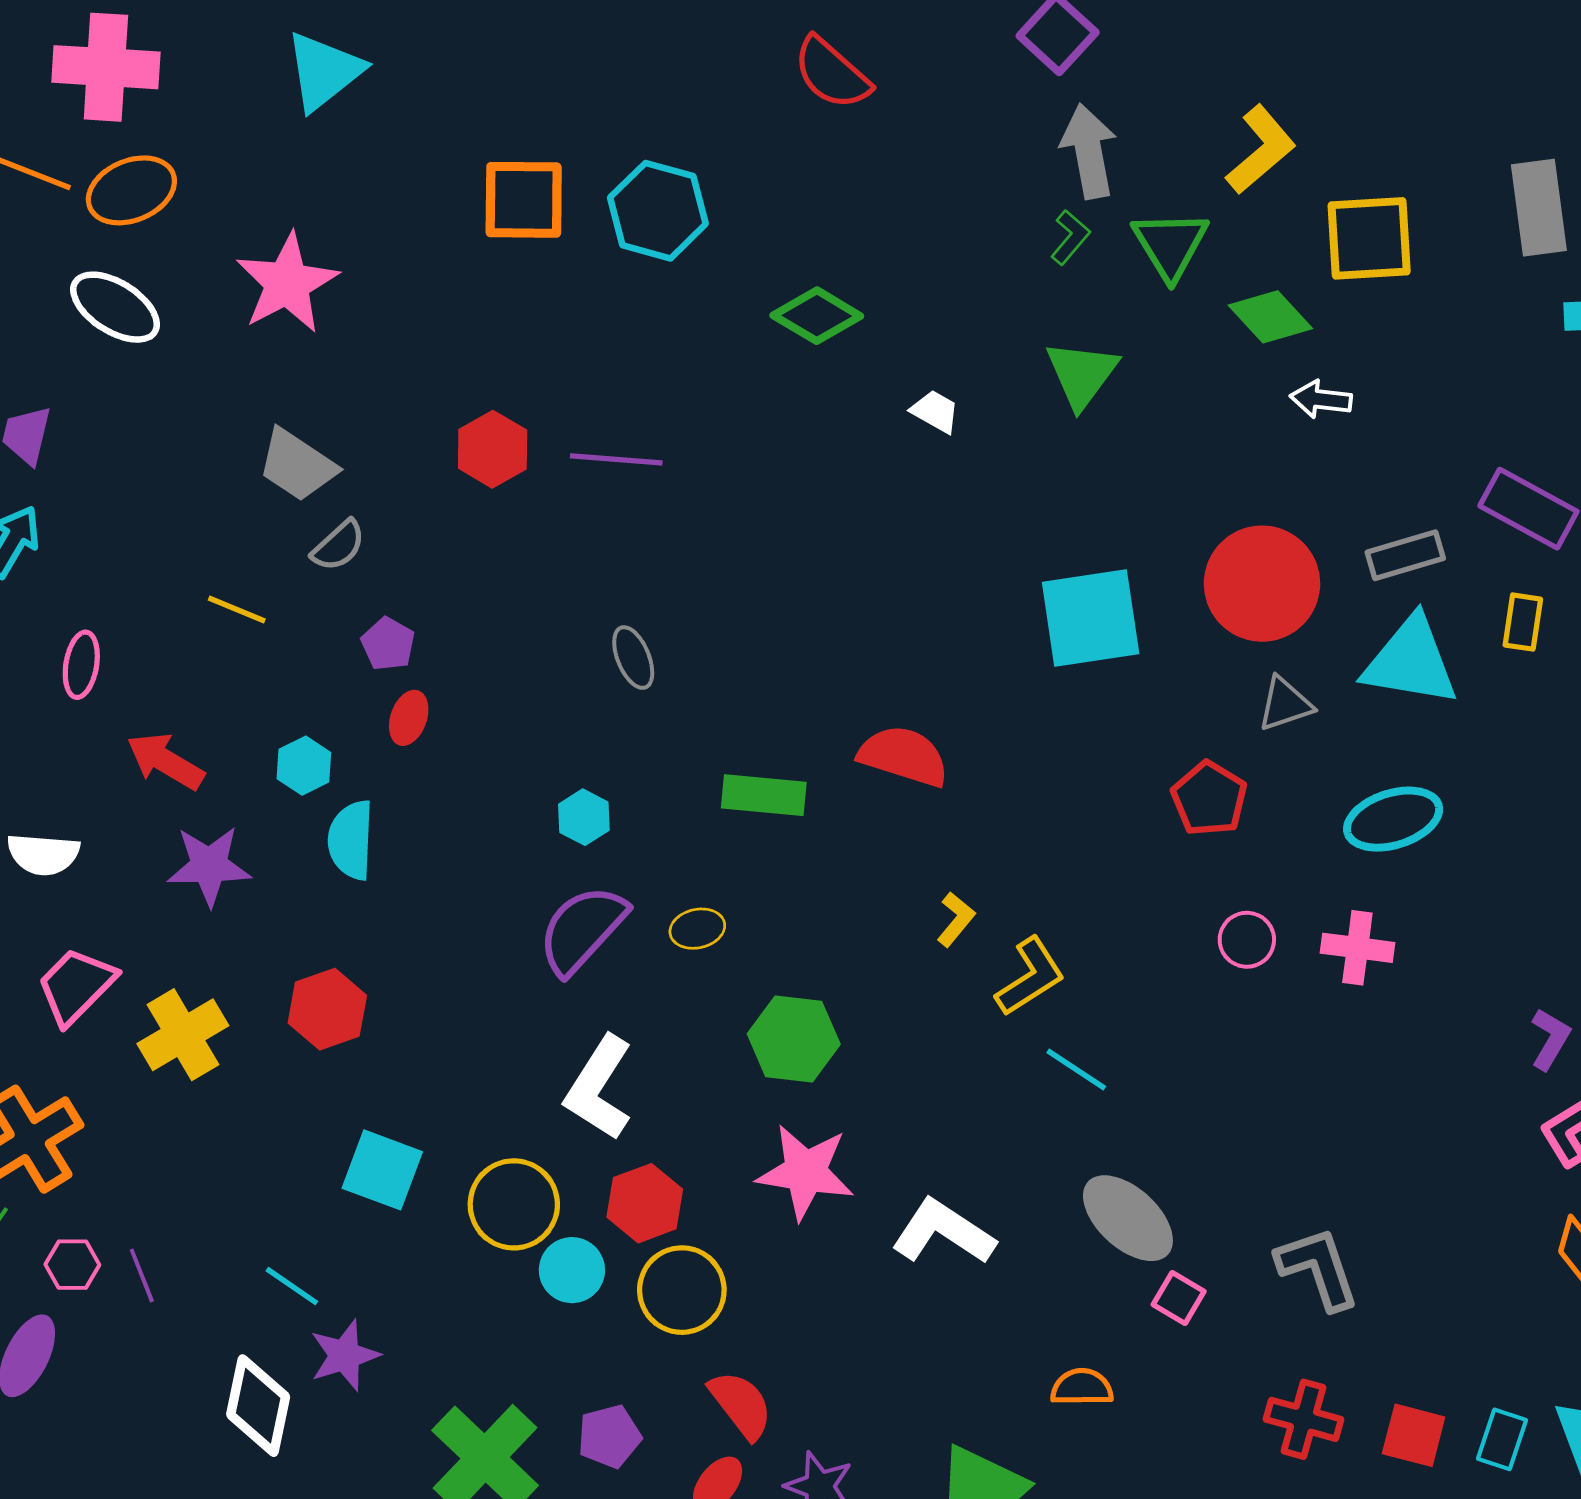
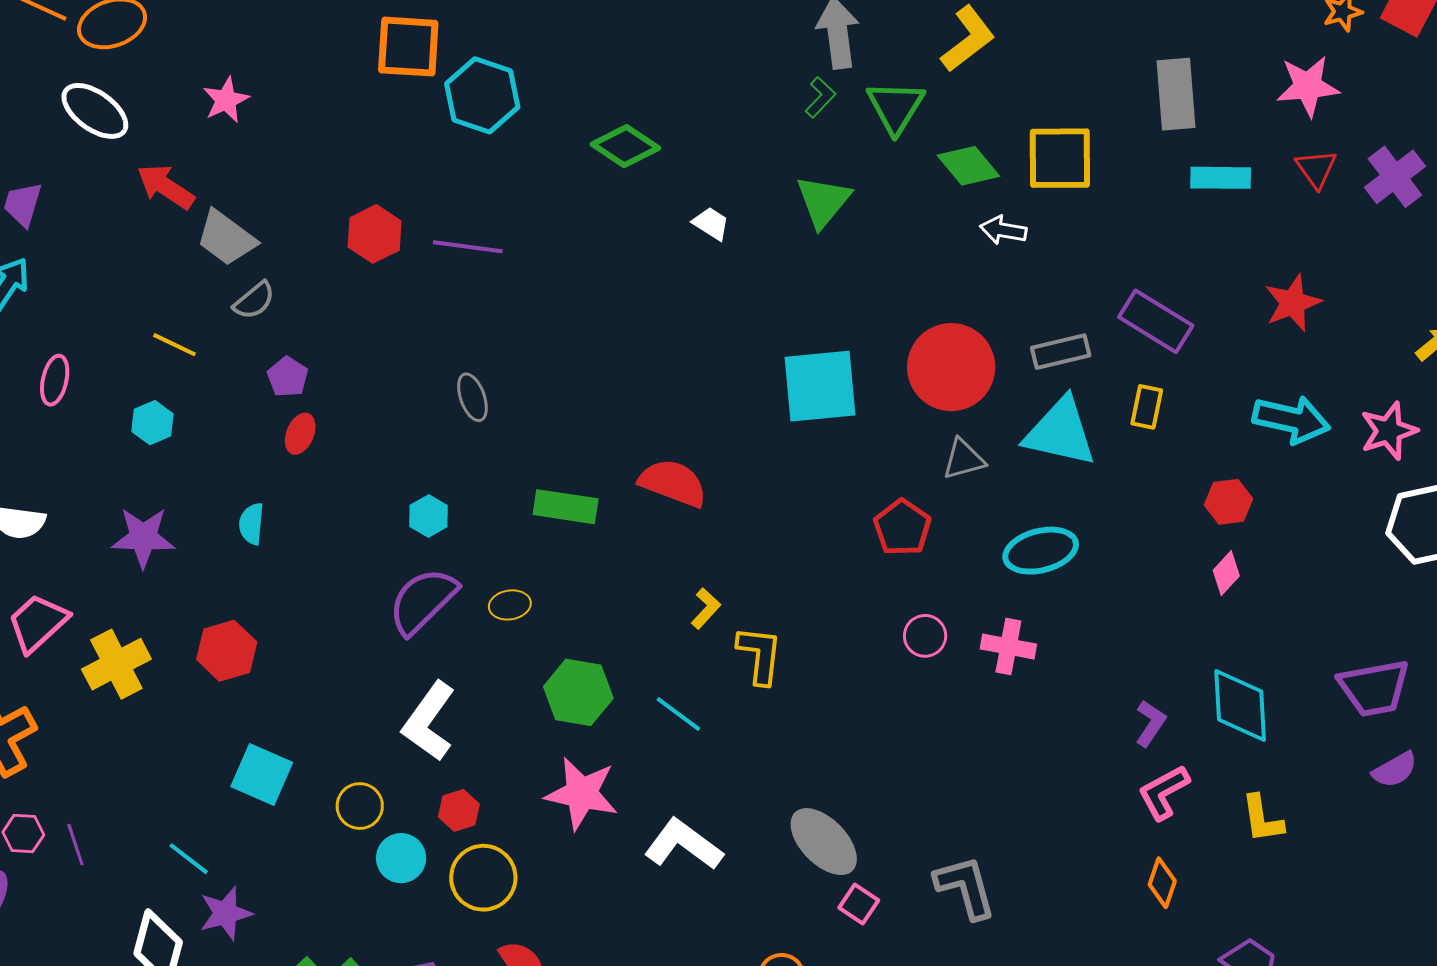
cyan hexagon: (658, 211) -> (482, 95), moved
yellow square: (1369, 238) -> (1060, 158), moved
pink star: (287, 283) -> (226, 100), size x0.6
red arrow: (165, 761) -> (166, 187), moved
cyan hexagon: (304, 766) -> (152, 423), moved
cyan semicircle: (351, 840) -> (251, 524), size x0.7
yellow L-shape: (1030, 977) -> (760, 655), turned -54
cyan line: (1076, 1069) -> (678, 714), moved
red hexagon: (645, 1203) -> (459, 810), size x0.7
yellow circle: (514, 1204) -> (360, 806), size x0.7

